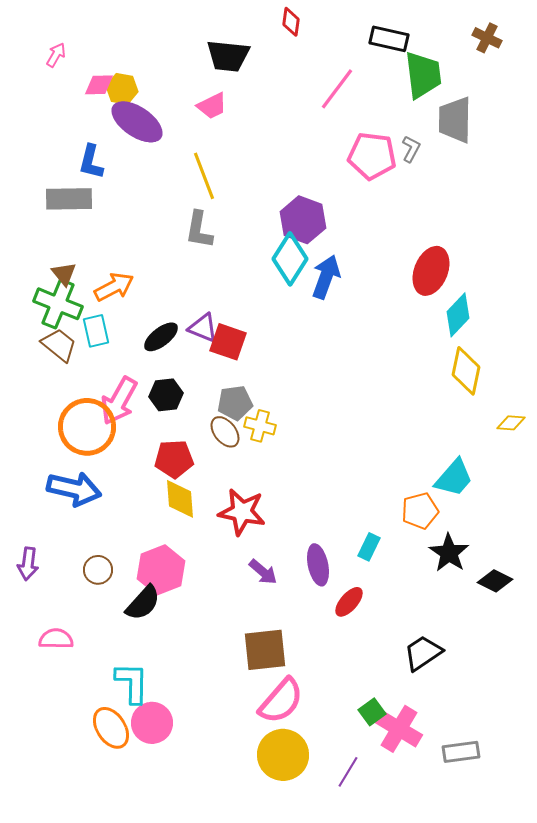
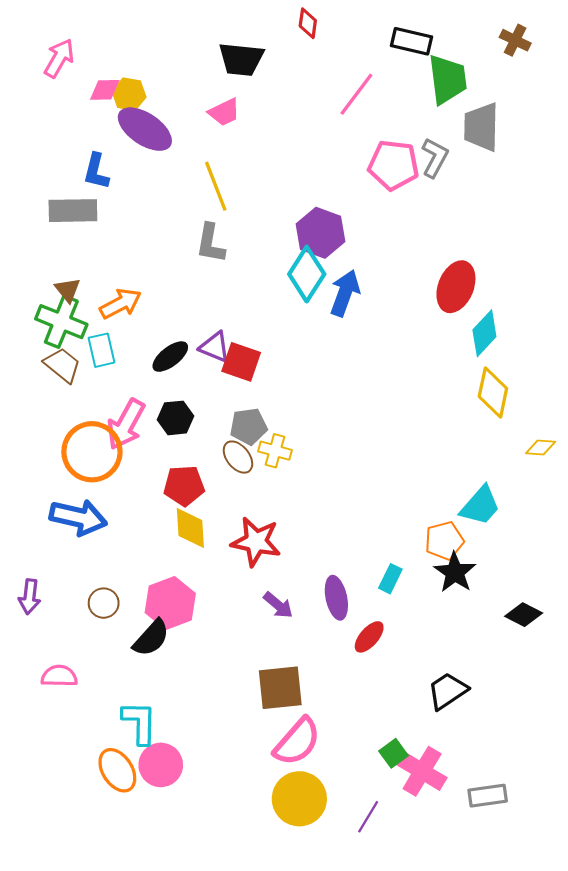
pink arrow: (56, 55) -> (59, 58), size x1.5
gray L-shape: (411, 149) -> (435, 158), size x1.4
black star: (449, 553) -> (455, 572), moved

